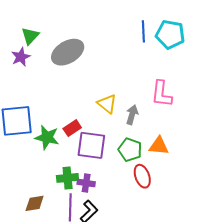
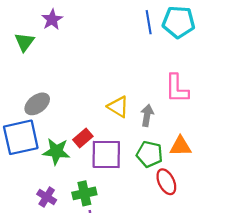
gray ellipse: (68, 52) -> (37, 104), moved, size x0.7
purple star: (21, 57) -> (52, 20), moved
purple cross: (86, 183) -> (47, 197), moved, turned 30

